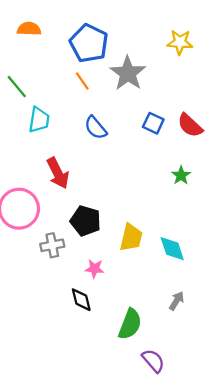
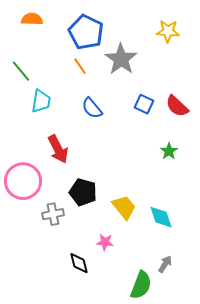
yellow trapezoid: (131, 238) -> (124, 207), turned -52
pink star: (94, 269) -> (105, 242), moved
green semicircle: (130, 324) -> (141, 285), moved

